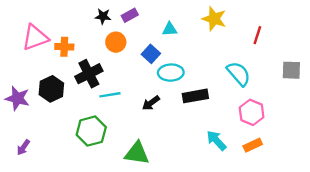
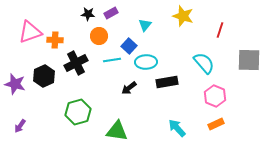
cyan triangle: (170, 29) -> (145, 25), turned -48
gray square: (291, 70) -> (249, 60), size x1.4
cyan line: (110, 95) -> (112, 60), moved
cyan arrow: (216, 140) -> (177, 128), moved

